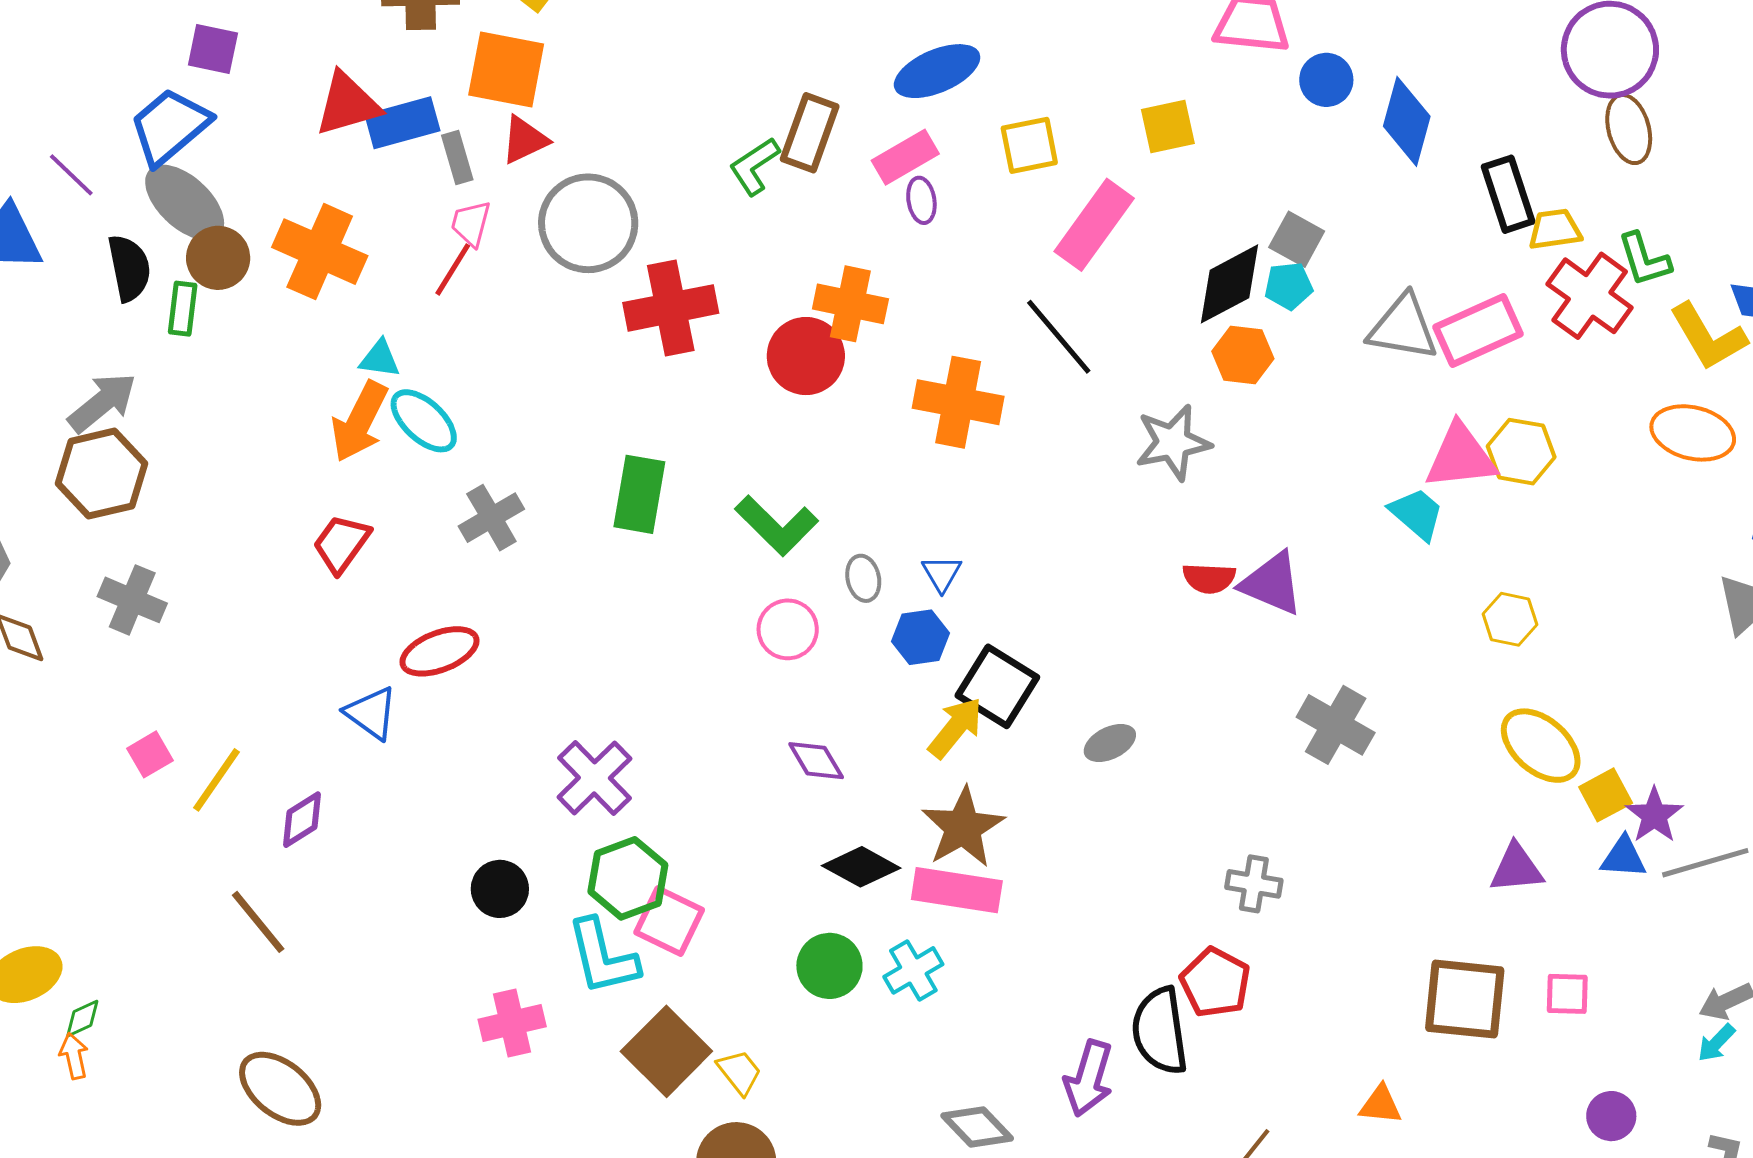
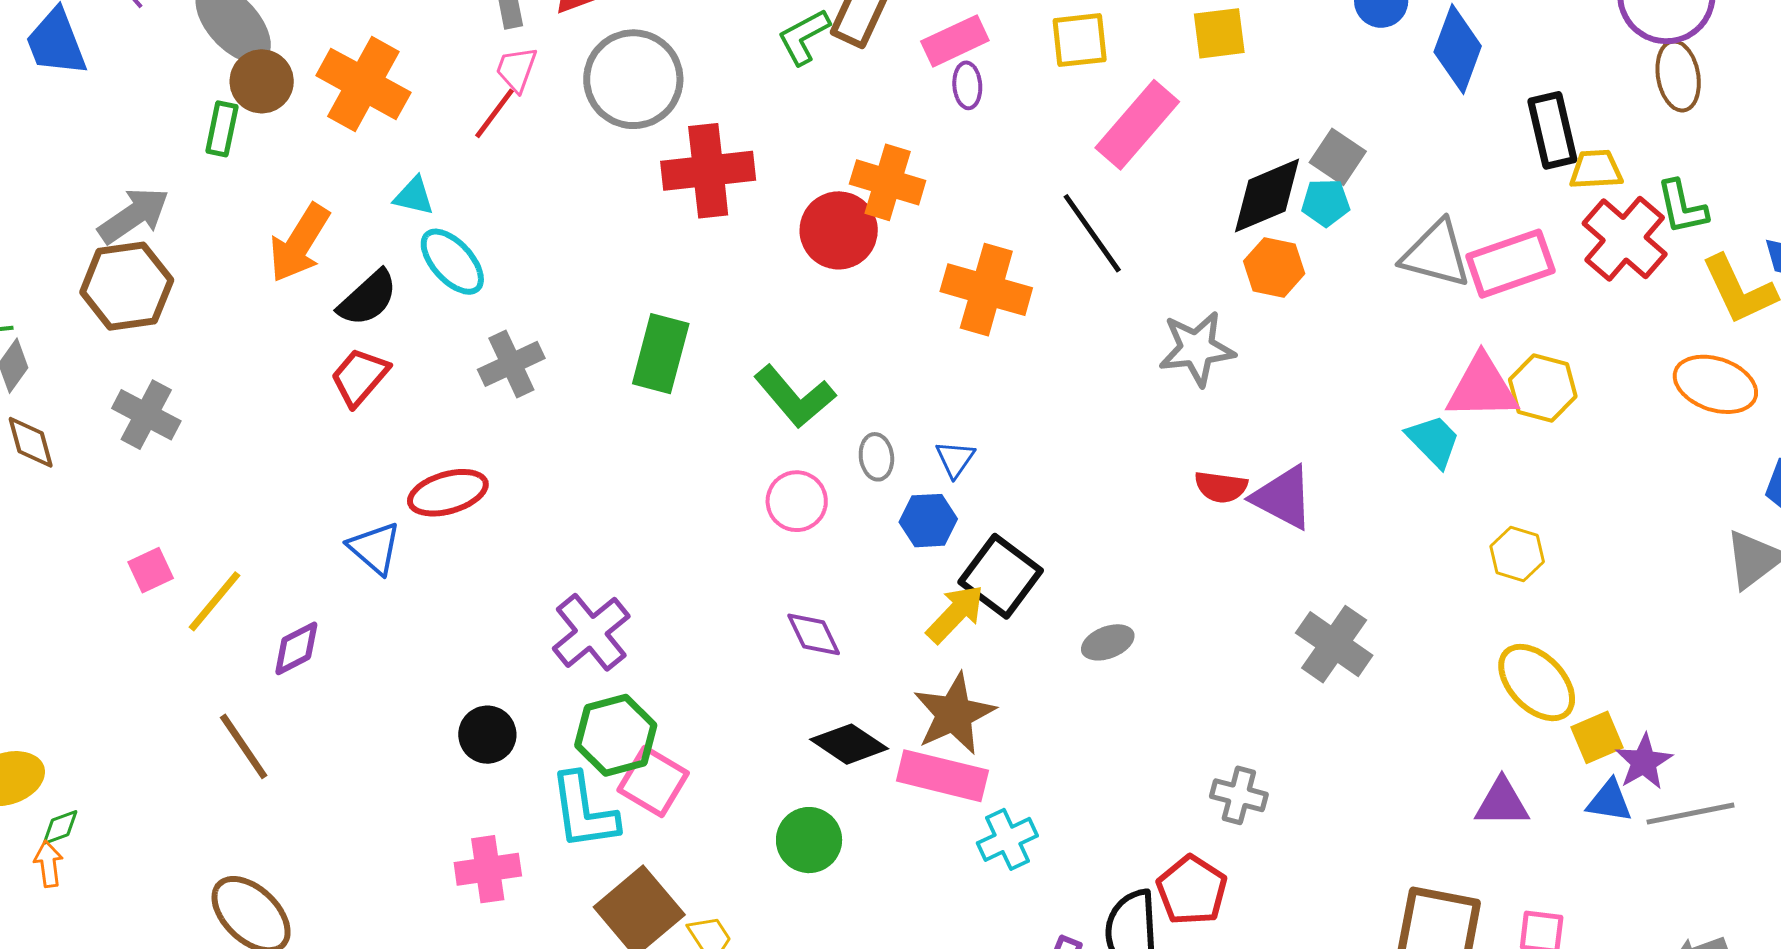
black semicircle: (129, 268) -> (368, 298), moved, turned 54
orange arrow: (360, 422) -> (299, 243), moved
cyan cross: (913, 970) -> (1007, 839), moved

